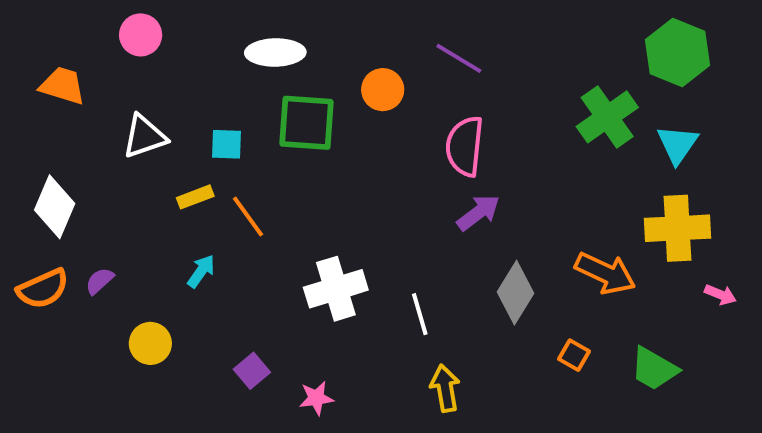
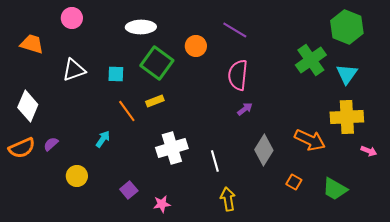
green square: (307, 123) -> (157, 63), turned 32
yellow rectangle: (195, 197) -> (155, 101), moved
purple arrow: (478, 213) -> (245, 109), size x0.7

